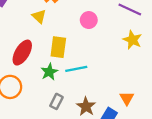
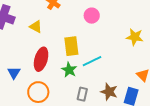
yellow triangle: (39, 16) -> (36, 27), moved
yellow star: (132, 40) -> (135, 37), moved

